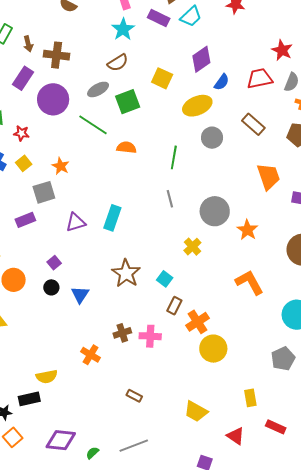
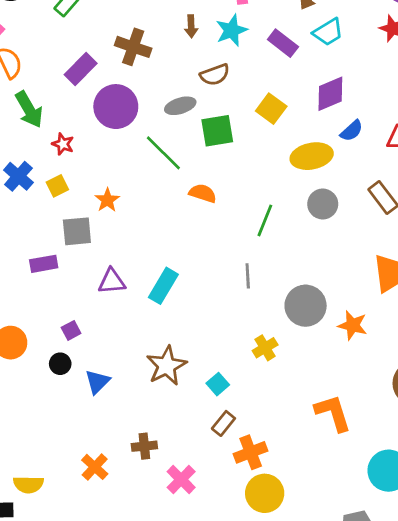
purple rectangle: (159, 18) -> (283, 43), moved
brown arrow: (28, 44) -> (191, 26), moved
orange star: (247, 230) -> (352, 325), moved, turned -30
pink cross: (150, 336) -> (181, 479), moved, turned 30

